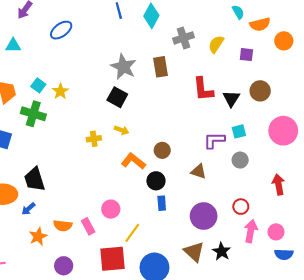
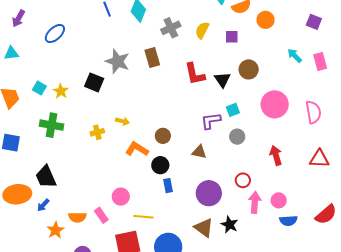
black square: (117, 97) -> (94, 82), moved
green cross: (33, 114) -> (52, 125), moved
yellow line: (132, 233) -> (144, 217), turned 66

